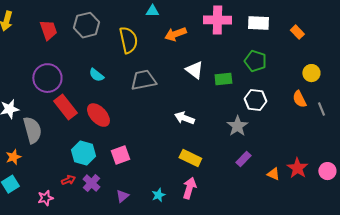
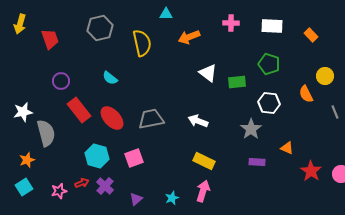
pink cross: (217, 20) -> (231, 23), size x0.6
red trapezoid: (48, 30) -> (50, 39), moved
purple circle: (47, 78) -> (61, 81), size x0.6
gray trapezoid: (143, 80) -> (151, 119), moved
orange semicircle: (299, 99) -> (306, 94), moved
purple rectangle: (243, 159) -> (257, 162), turned 49
orange triangle: (273, 174) -> (287, 148), moved
pink star: (45, 198) -> (59, 191), moved

